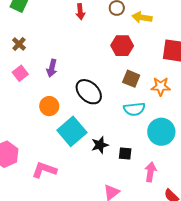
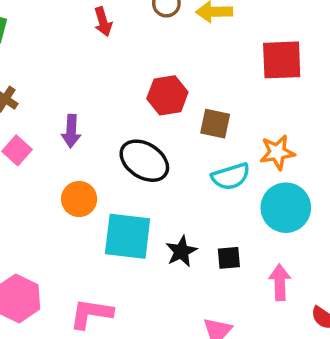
red hexagon: (122, 46) -> (167, 95), moved
orange star: (161, 86) -> (277, 152), moved
cyan square: (72, 131) -> (128, 236), turned -32

